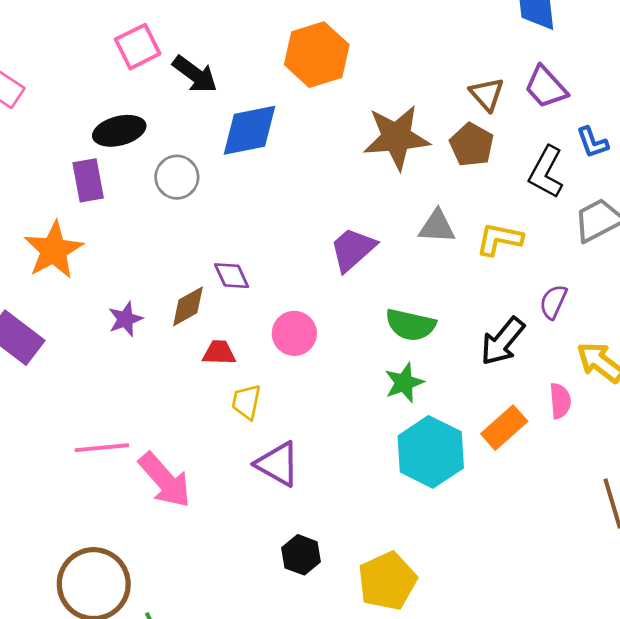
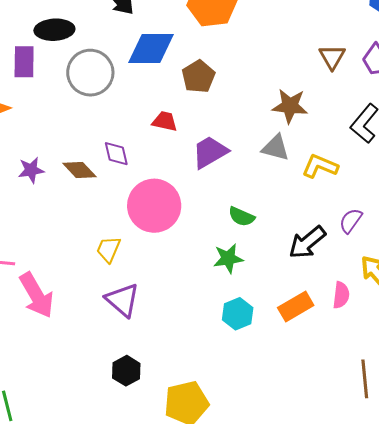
brown star: (396, 137) -> (290, 106), moved, size x0.7
brown pentagon: (472, 145) -> (198, 77), moved
gray circle: (177, 177) -> (90, 73), size x1.4
brown diamond: (188, 306) -> (79, 170), turned 64
green semicircle: (411, 325) -> (242, 217), size x0.7
pink circle: (294, 333) -> (154, 206), size x1.6
red trapezoid: (219, 353) -> (165, 121), moved
cyan hexagon: (431, 452) -> (238, 314), size x0.6

